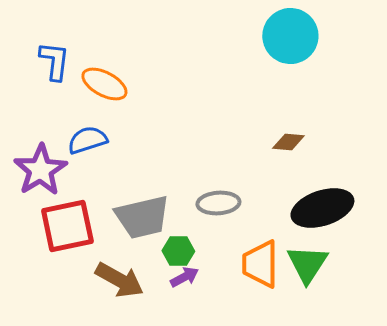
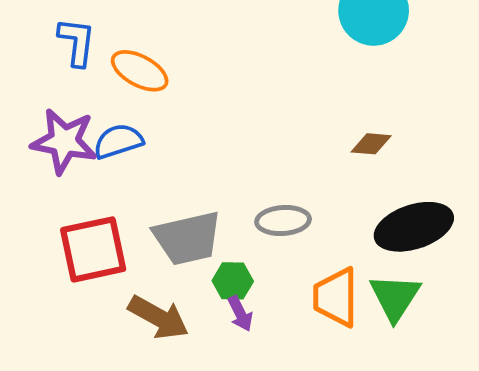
purple star: (40, 170) -> (64, 141), moved, turned -30
purple arrow: (184, 277) -> (240, 314), turned 92

